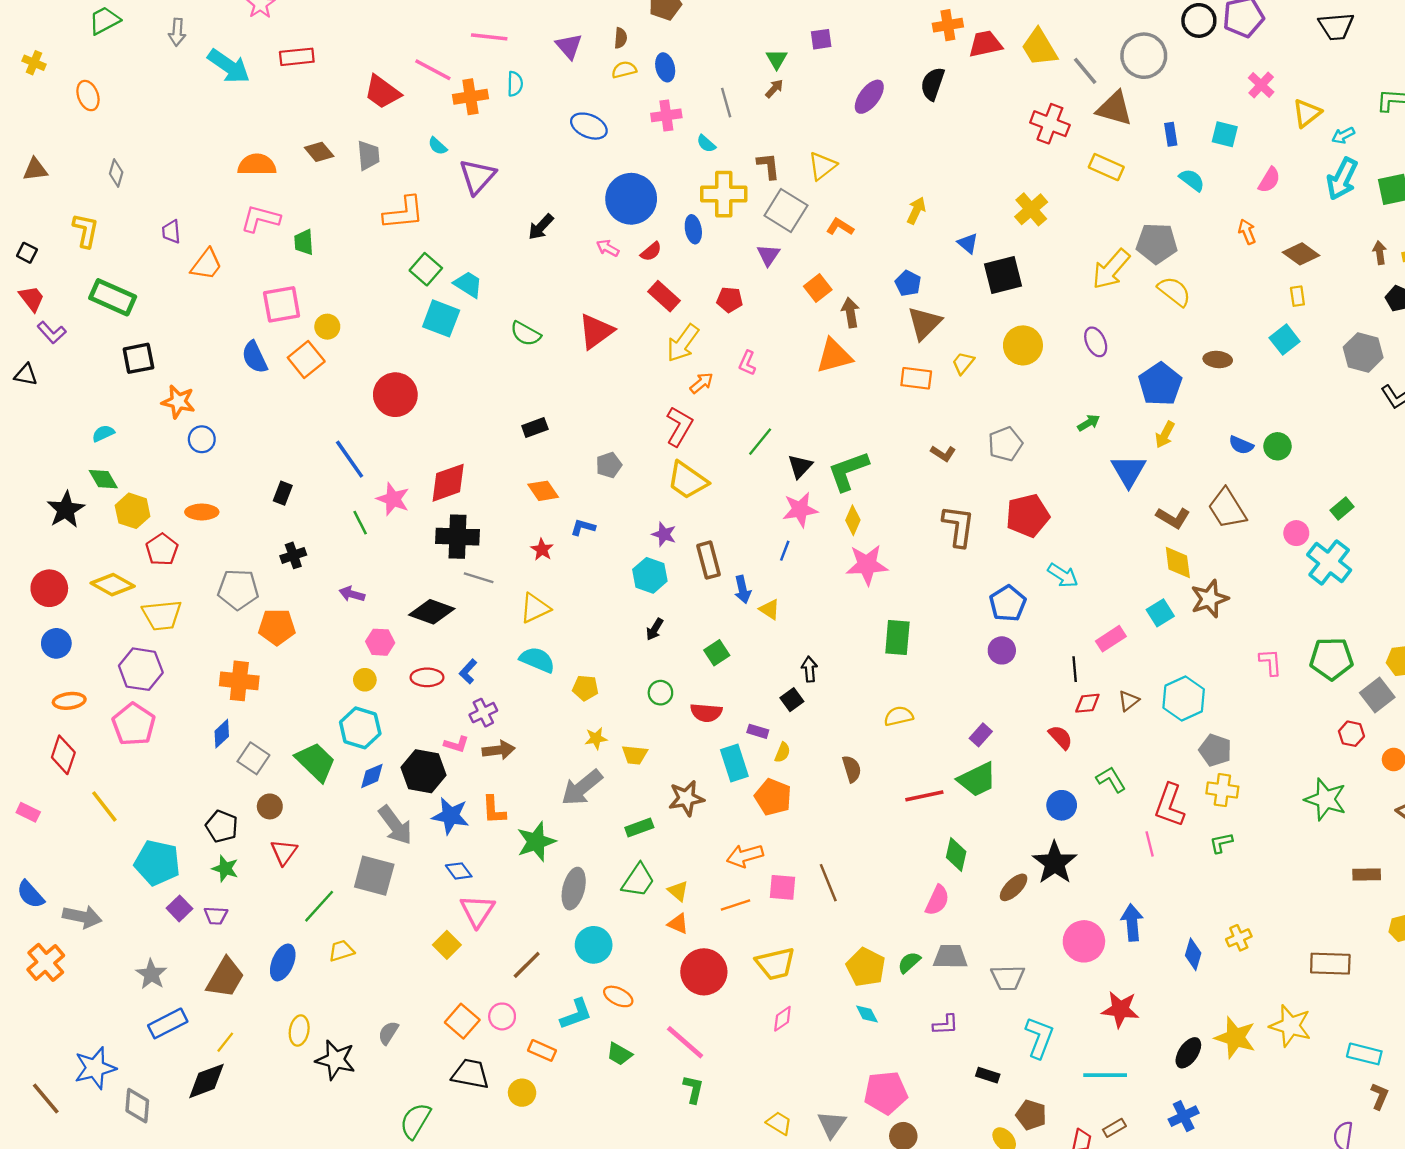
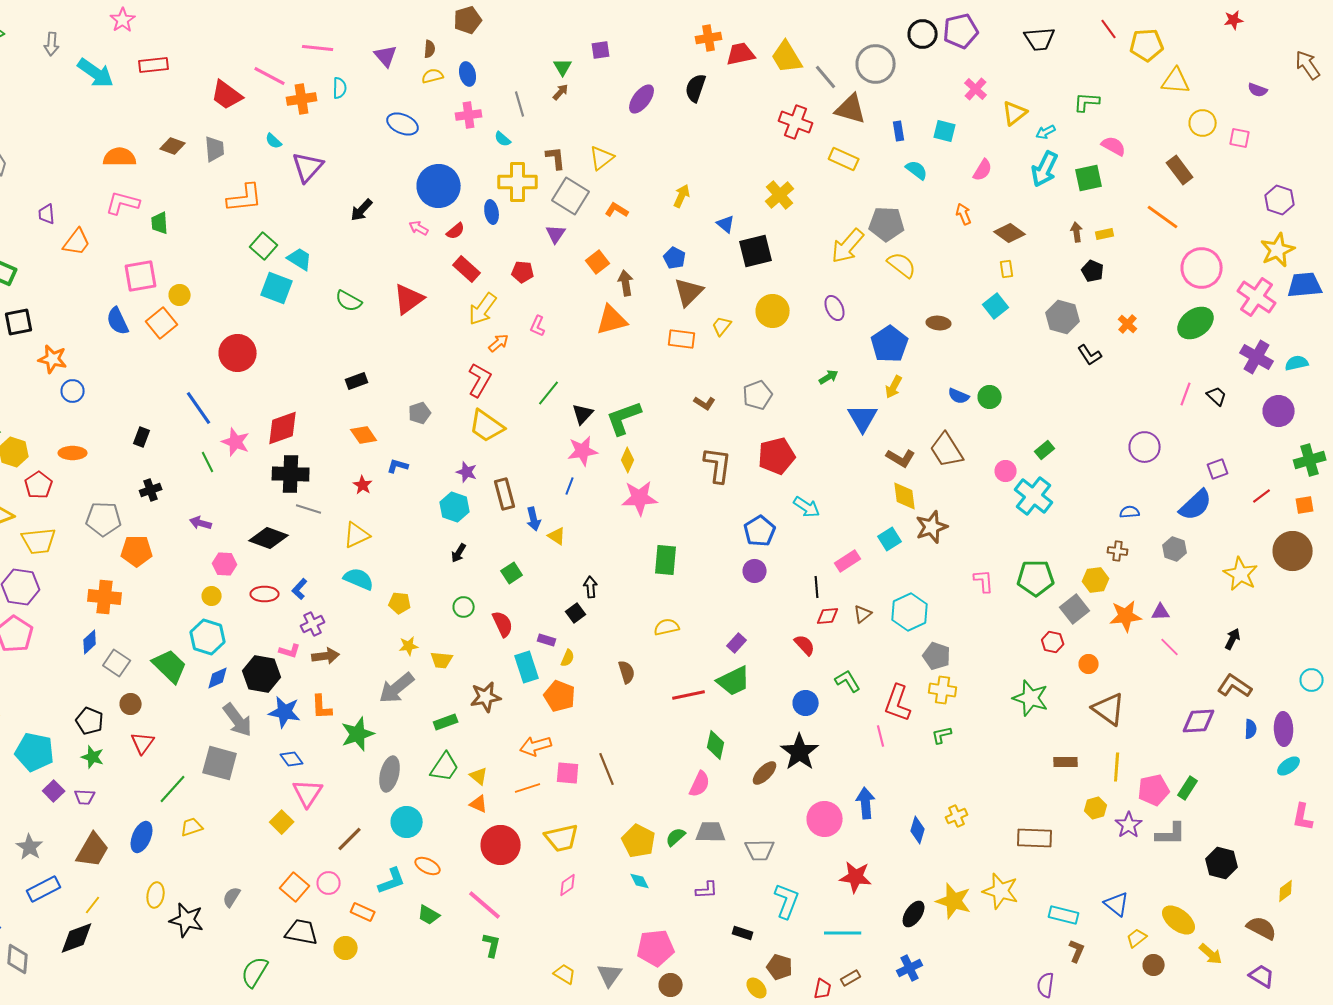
brown diamond: (319, 152) -> (173, 146), turned -30
red semicircle: (706, 713) -> (503, 624), turned -120

